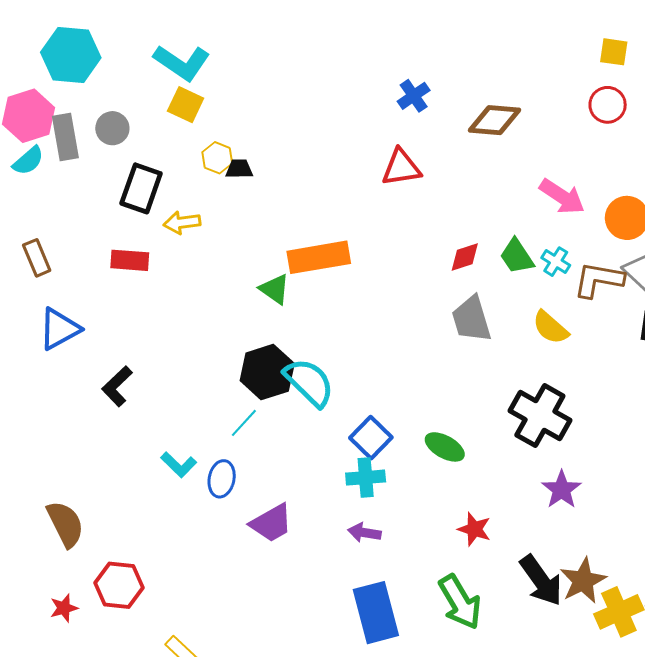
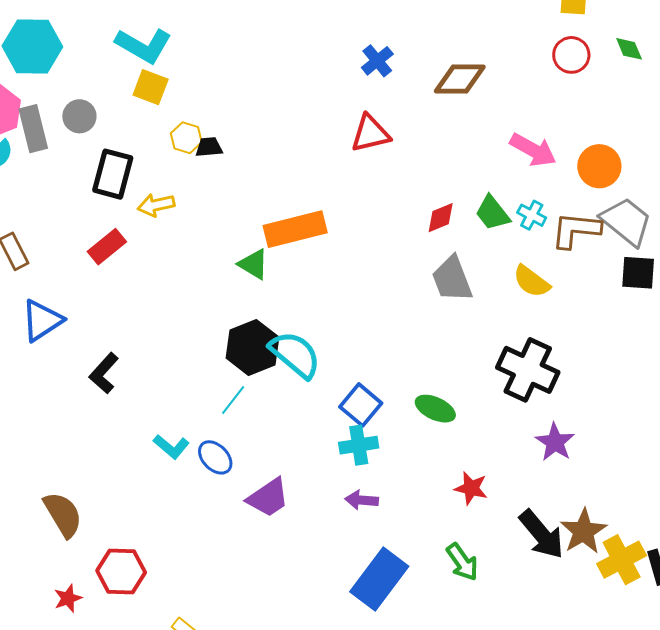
red rectangle: (130, 260) -> (107, 247), turned -39
blue ellipse: (222, 479) -> (215, 457), turned -51
green arrow: (460, 602) -> (462, 562), size x0.7
blue rectangle: (376, 613) -> (379, 579), turned 56

